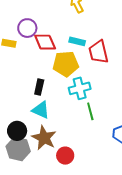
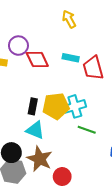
yellow pentagon: (66, 64) -> (56, 106), moved
green line: (90, 111) -> (87, 130), turned -54

